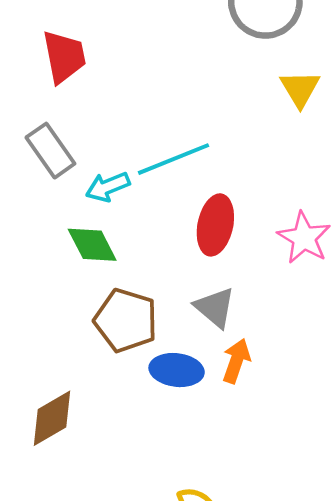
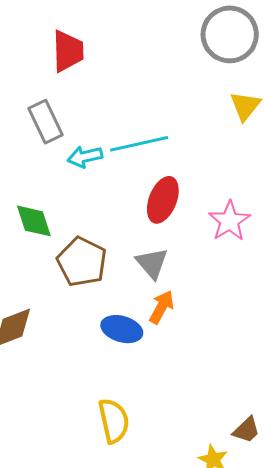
green diamond: (92, 245) -> (34, 221), moved
blue ellipse: (177, 370) -> (122, 329), moved

